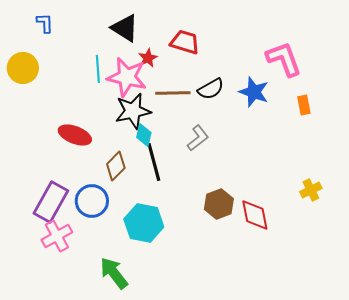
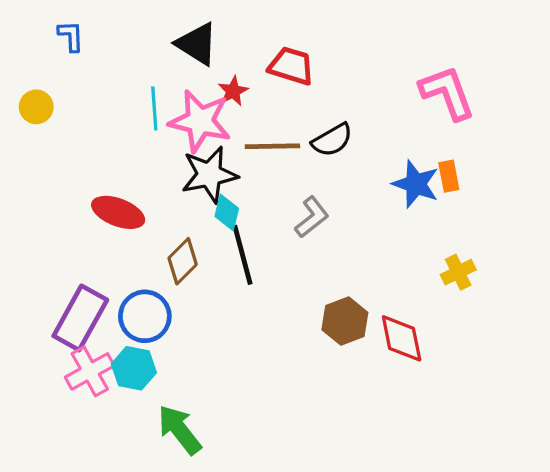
yellow circle: (23, 68) -> (36, 107), size x0.7
blue star: (254, 92) -> (416, 184), moved
orange rectangle: (304, 105) -> (449, 176), moved
yellow cross: (311, 190) -> (458, 272), moved
cyan hexagon: (144, 223) -> (134, 368), moved, size x0.7

